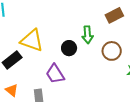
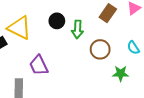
brown rectangle: (114, 15) -> (108, 13), turned -36
black circle: (69, 48) -> (57, 21), moved

